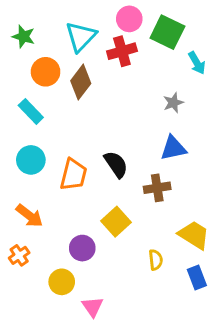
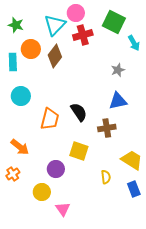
pink circle: (129, 19) -> (76, 13), moved
cyan rectangle: (31, 111) -> (13, 62), moved, turned 42
cyan circle: (31, 160) -> (21, 96), moved
yellow square: (116, 222) -> (79, 151), turned -30

